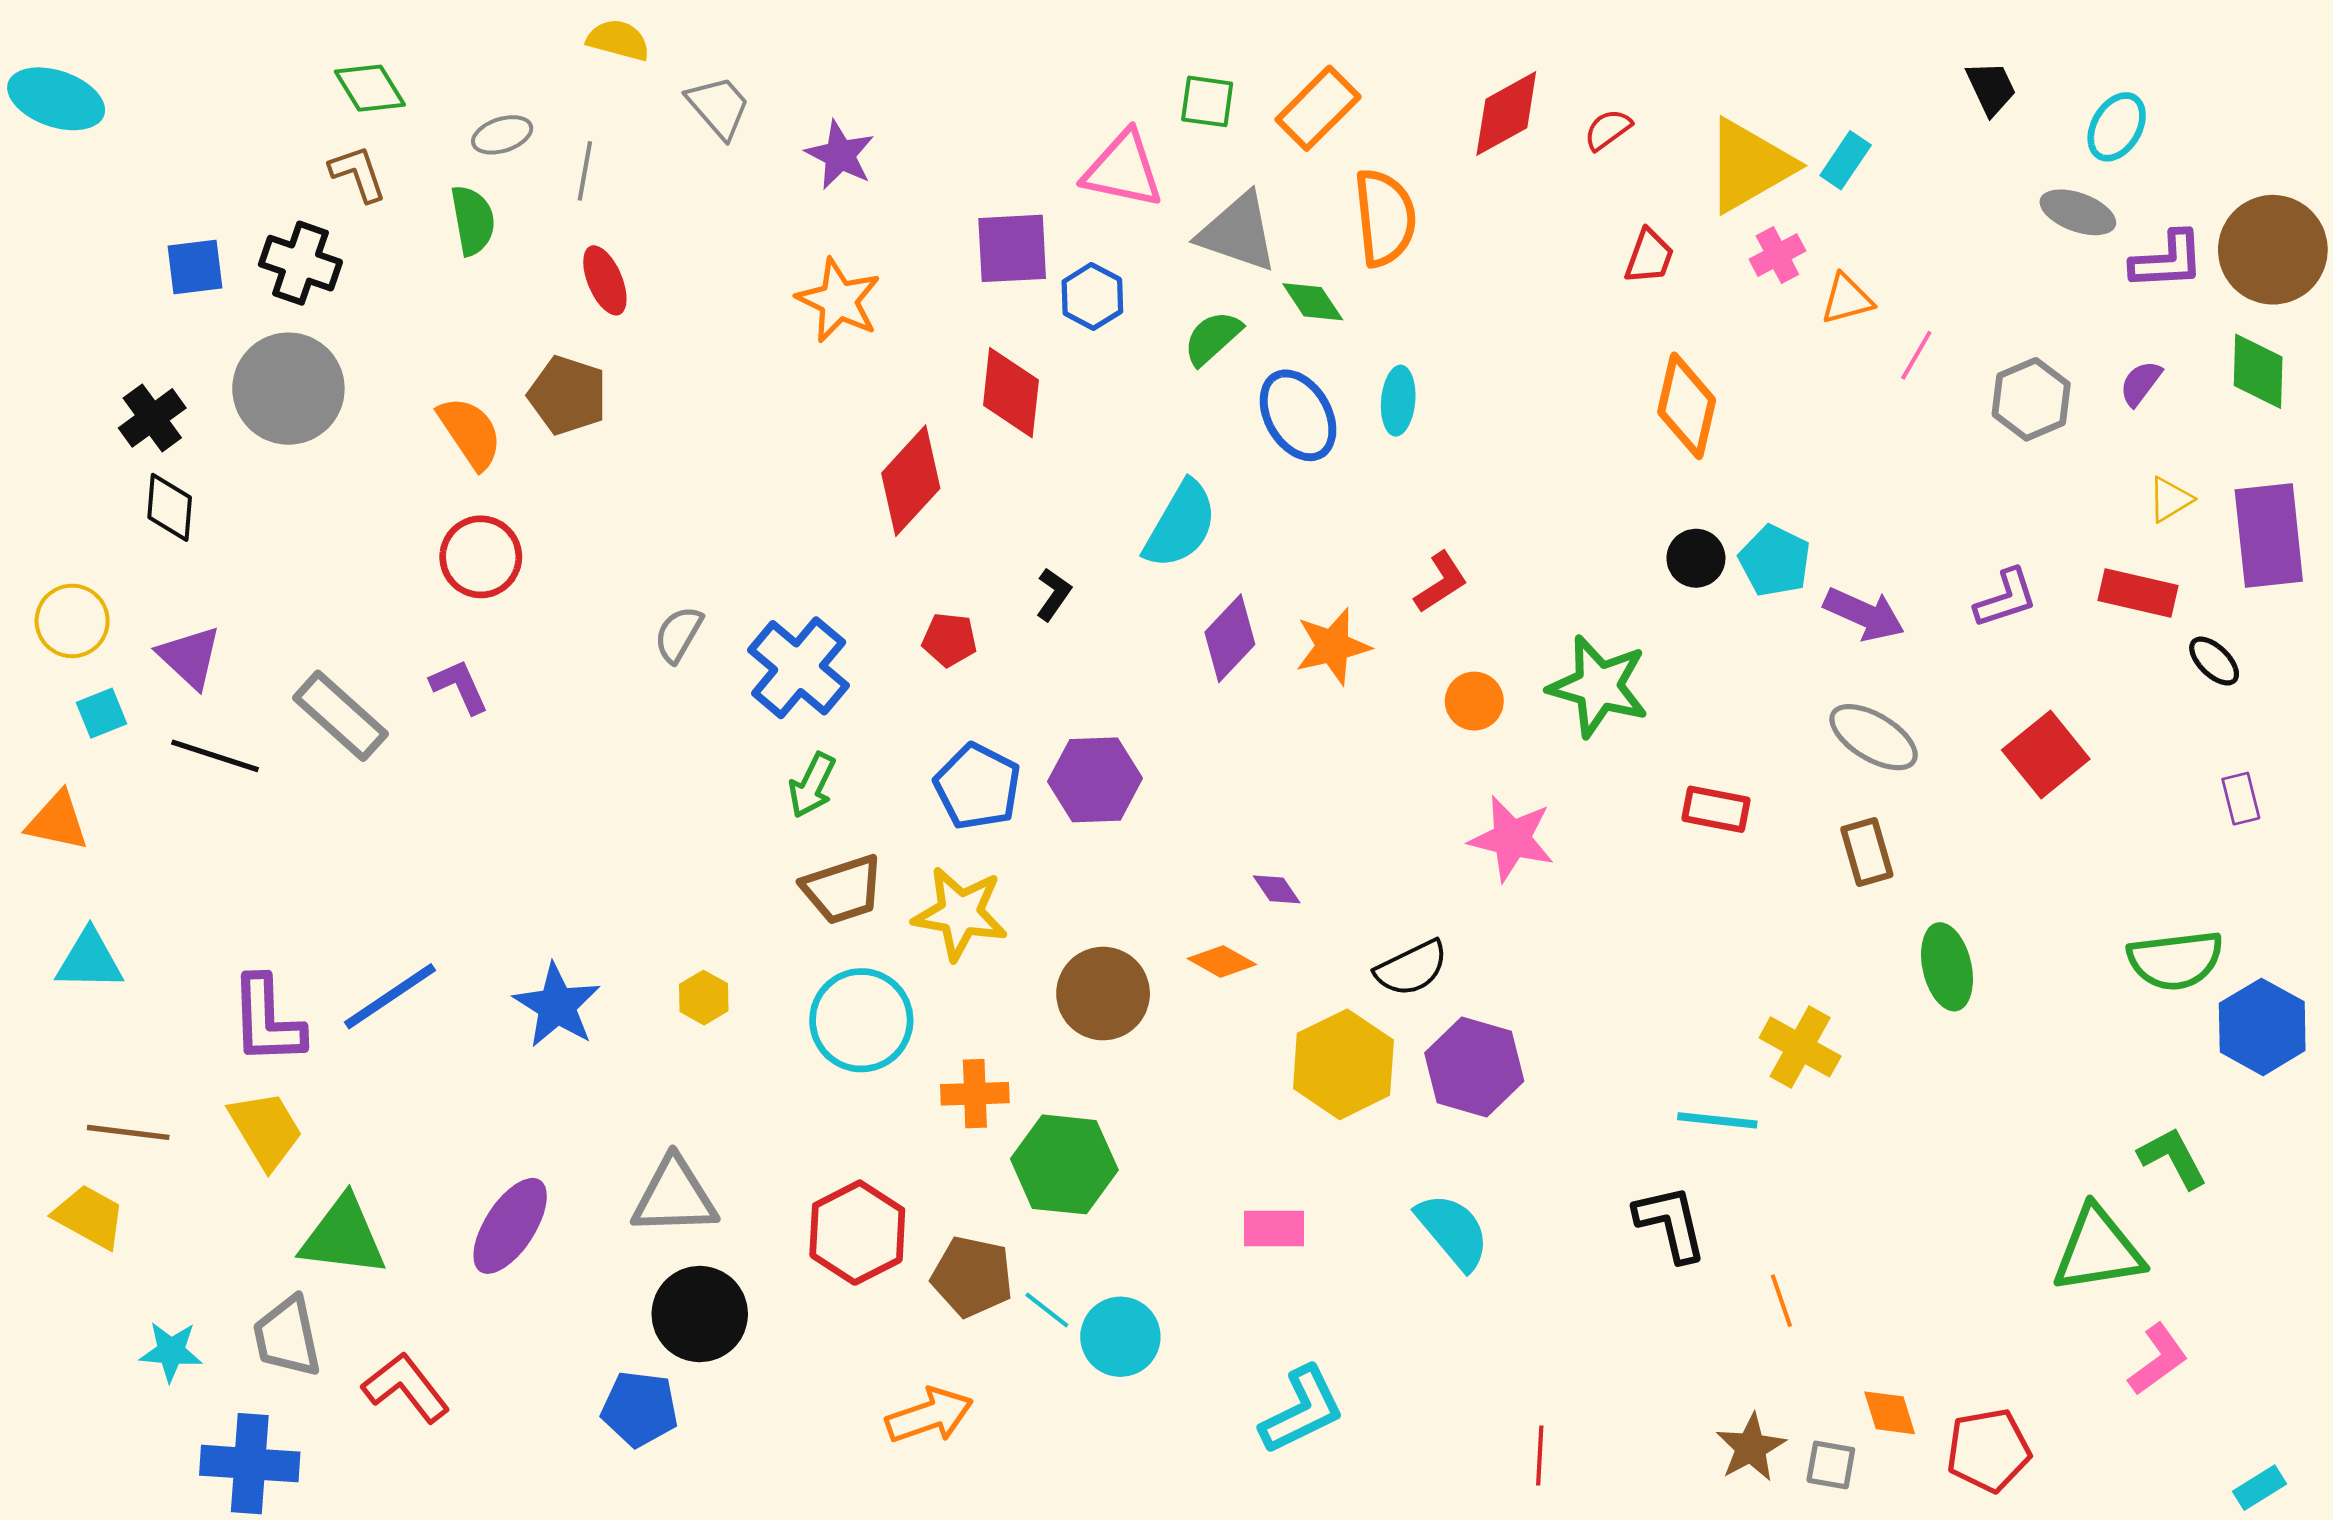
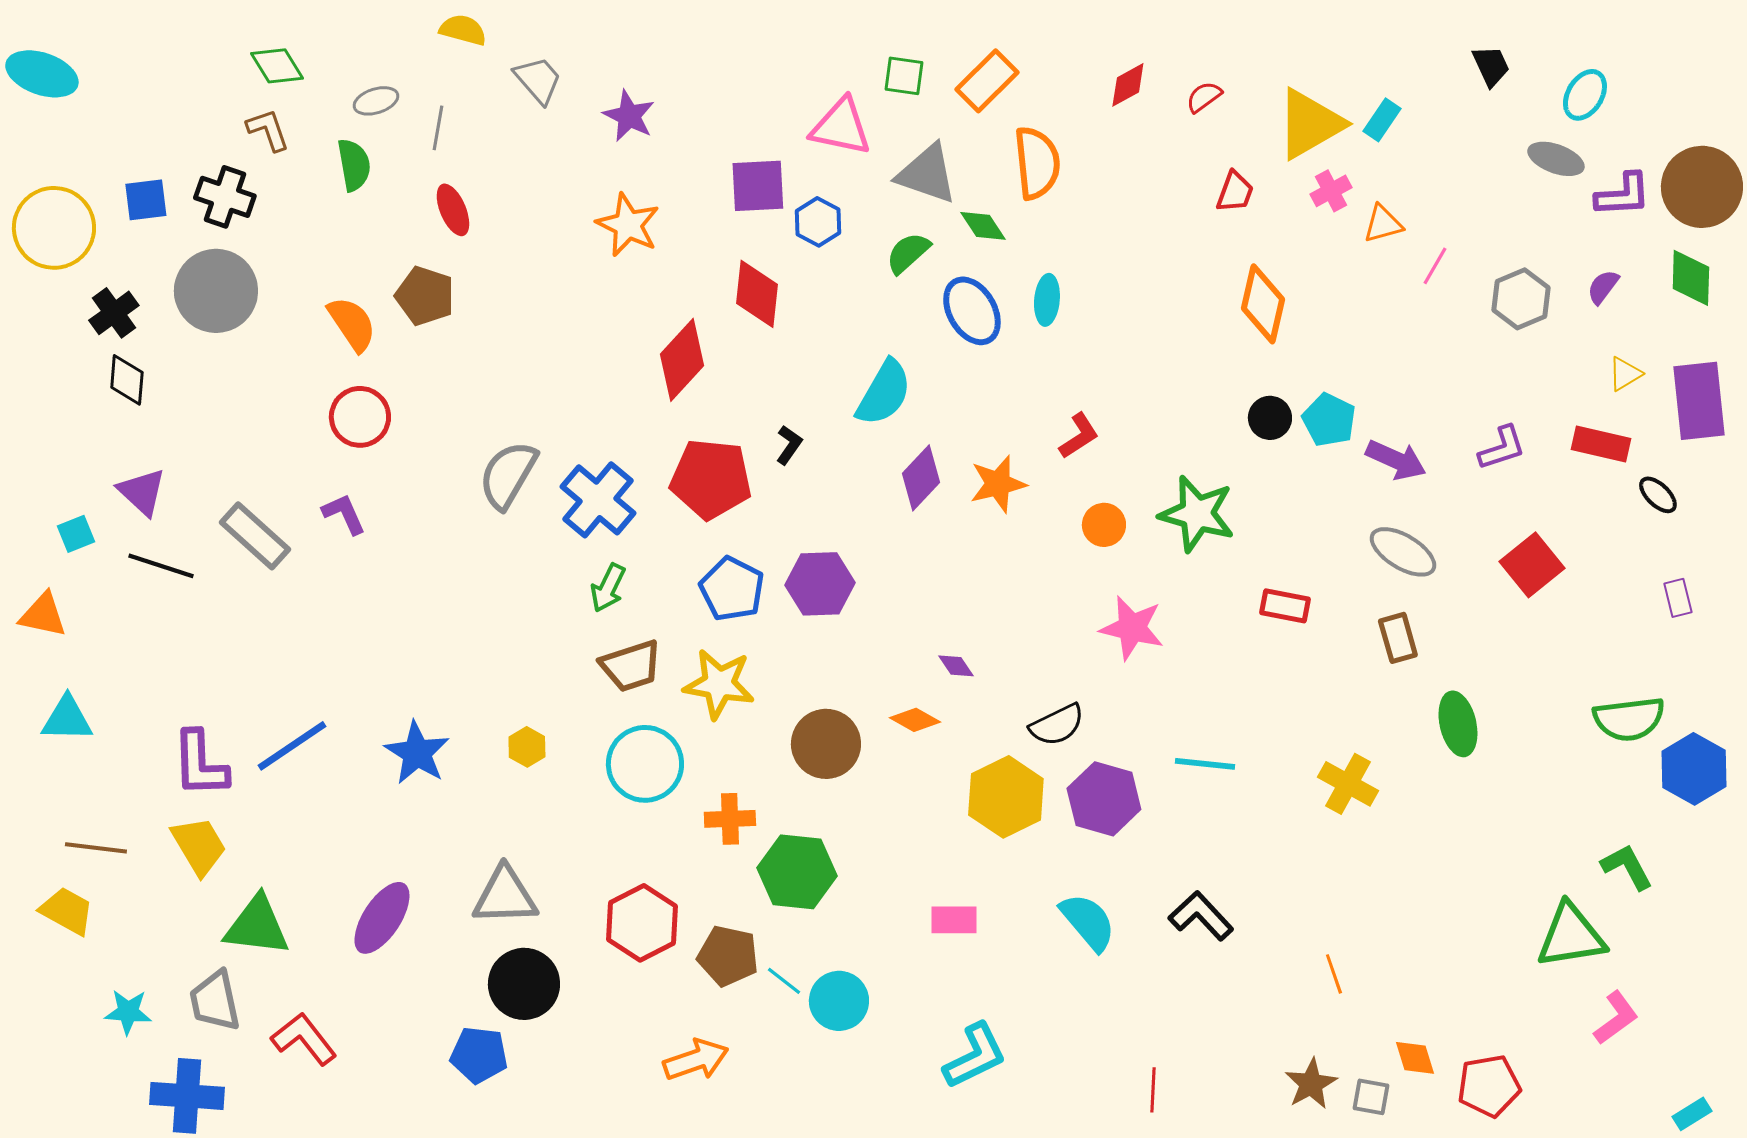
red diamond: (1506, 114) -> (1128, 85), size x0.7
yellow circle: (72, 621) -> (54, 228), moved, size x1.5
gray semicircle: (678, 634) -> (508, 475), size x1.6
red pentagon: (949, 640) -> (711, 479), size x2.0
cyan line: (1717, 1120) -> (1205, 764), moved
black L-shape: (1671, 1223) -> (1201, 916), moved, turned -30

